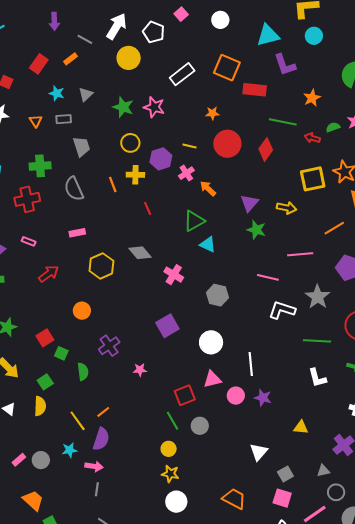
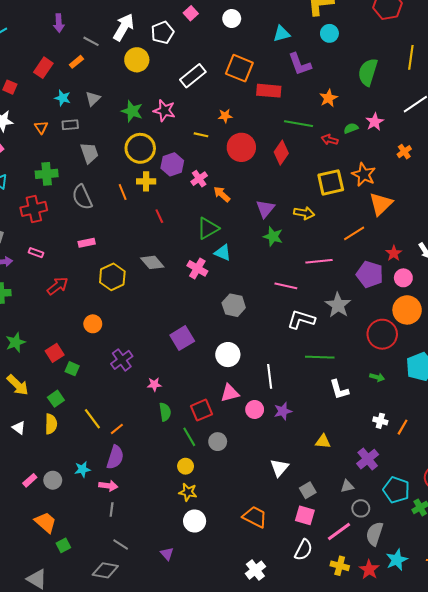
white pentagon: (154, 32) -> (163, 32), turned 30
cyan triangle: (268, 35) -> (281, 34), size x0.7
yellow circle: (130, 143) -> (140, 148), size x1.5
yellow line: (189, 146) -> (201, 135), moved
pink cross: (174, 275) -> (197, 268), moved
green line: (317, 341) -> (320, 357), moved
green semicircle: (83, 372) -> (165, 412), moved
purple star: (263, 398) -> (283, 411), turned -30
yellow line: (78, 421) -> (92, 419), moved

